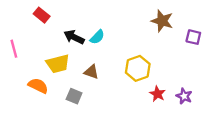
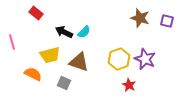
purple square: (193, 37) -> (167, 21), moved
brown triangle: (91, 72) -> (79, 62), size x1.5
red star: (157, 94) -> (129, 85), moved
purple star: (184, 96) -> (145, 59), moved, size x1.5

